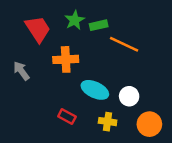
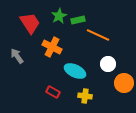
orange cross: (66, 59) -> (52, 47), turned 30
white circle: (129, 96) -> (108, 64), moved
orange circle: (149, 124) -> (124, 83), moved

